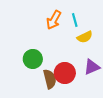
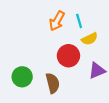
green circle: (33, 59) -> (22, 77), moved
red circle: (65, 73) -> (68, 56), moved

